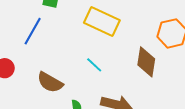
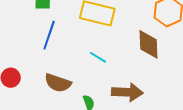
blue line: (33, 31) -> (49, 35), moved

